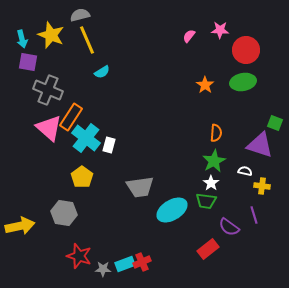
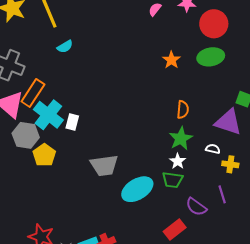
gray hexagon: (64, 213) -> (26, 135), moved

